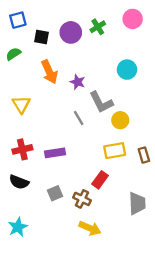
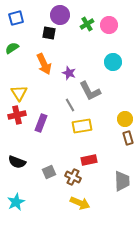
pink circle: (133, 19) -> (109, 25), moved
purple circle: (71, 32) -> (60, 15), moved
black square: (42, 37) -> (49, 33), moved
yellow circle: (120, 120) -> (125, 119), moved
red cross: (22, 149) -> (17, 115), moved
yellow rectangle: (115, 151) -> (82, 126), moved
purple rectangle: (55, 153) -> (41, 123), moved, turned -60
red rectangle: (100, 180) -> (89, 160), turned 42

